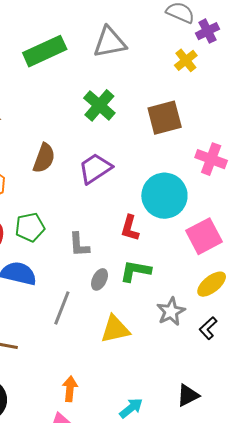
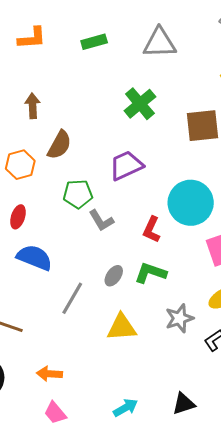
green rectangle: (45, 51) -> (94, 42), size x0.6
brown semicircle: (44, 158) -> (59, 145), moved
green pentagon: (30, 227) -> (78, 194), moved
gray L-shape: (79, 245) -> (101, 220), moved, turned -36
orange arrow: (70, 389) -> (49, 374), moved, turned -100

